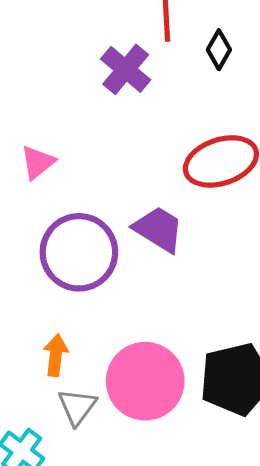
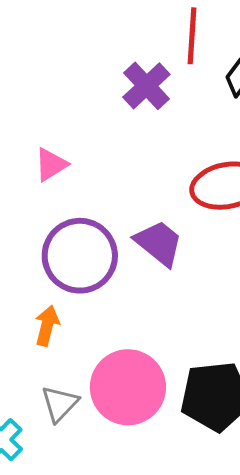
orange arrow: (56, 355) -> (47, 326), moved

